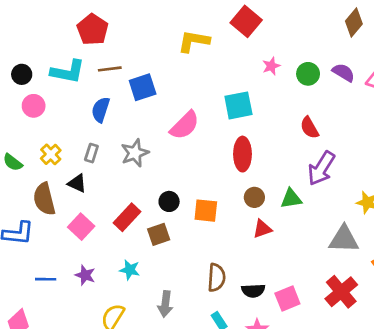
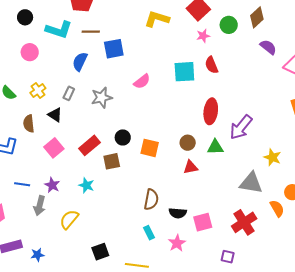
brown diamond: (354, 23) -> (257, 17), moved
pink star: (271, 66) -> (203, 36), moved
purple semicircle: (343, 72) -> (268, 47), moved
black circle: (22, 74) -> (25, 17), moved
green circle: (308, 74) -> (229, 25), moved
pink semicircle: (185, 125) -> (142, 81), size x0.7
red semicircle: (309, 128) -> (212, 65), moved
red ellipse: (242, 154) -> (211, 111), moved
brown semicircle: (44, 199) -> (29, 124), size x0.7
gray arrow: (165, 304) -> (40, 206), moved

